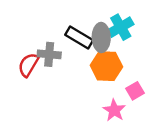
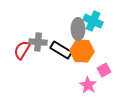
cyan cross: (121, 27) -> (93, 21), turned -36
black rectangle: (79, 38) -> (61, 50), moved

